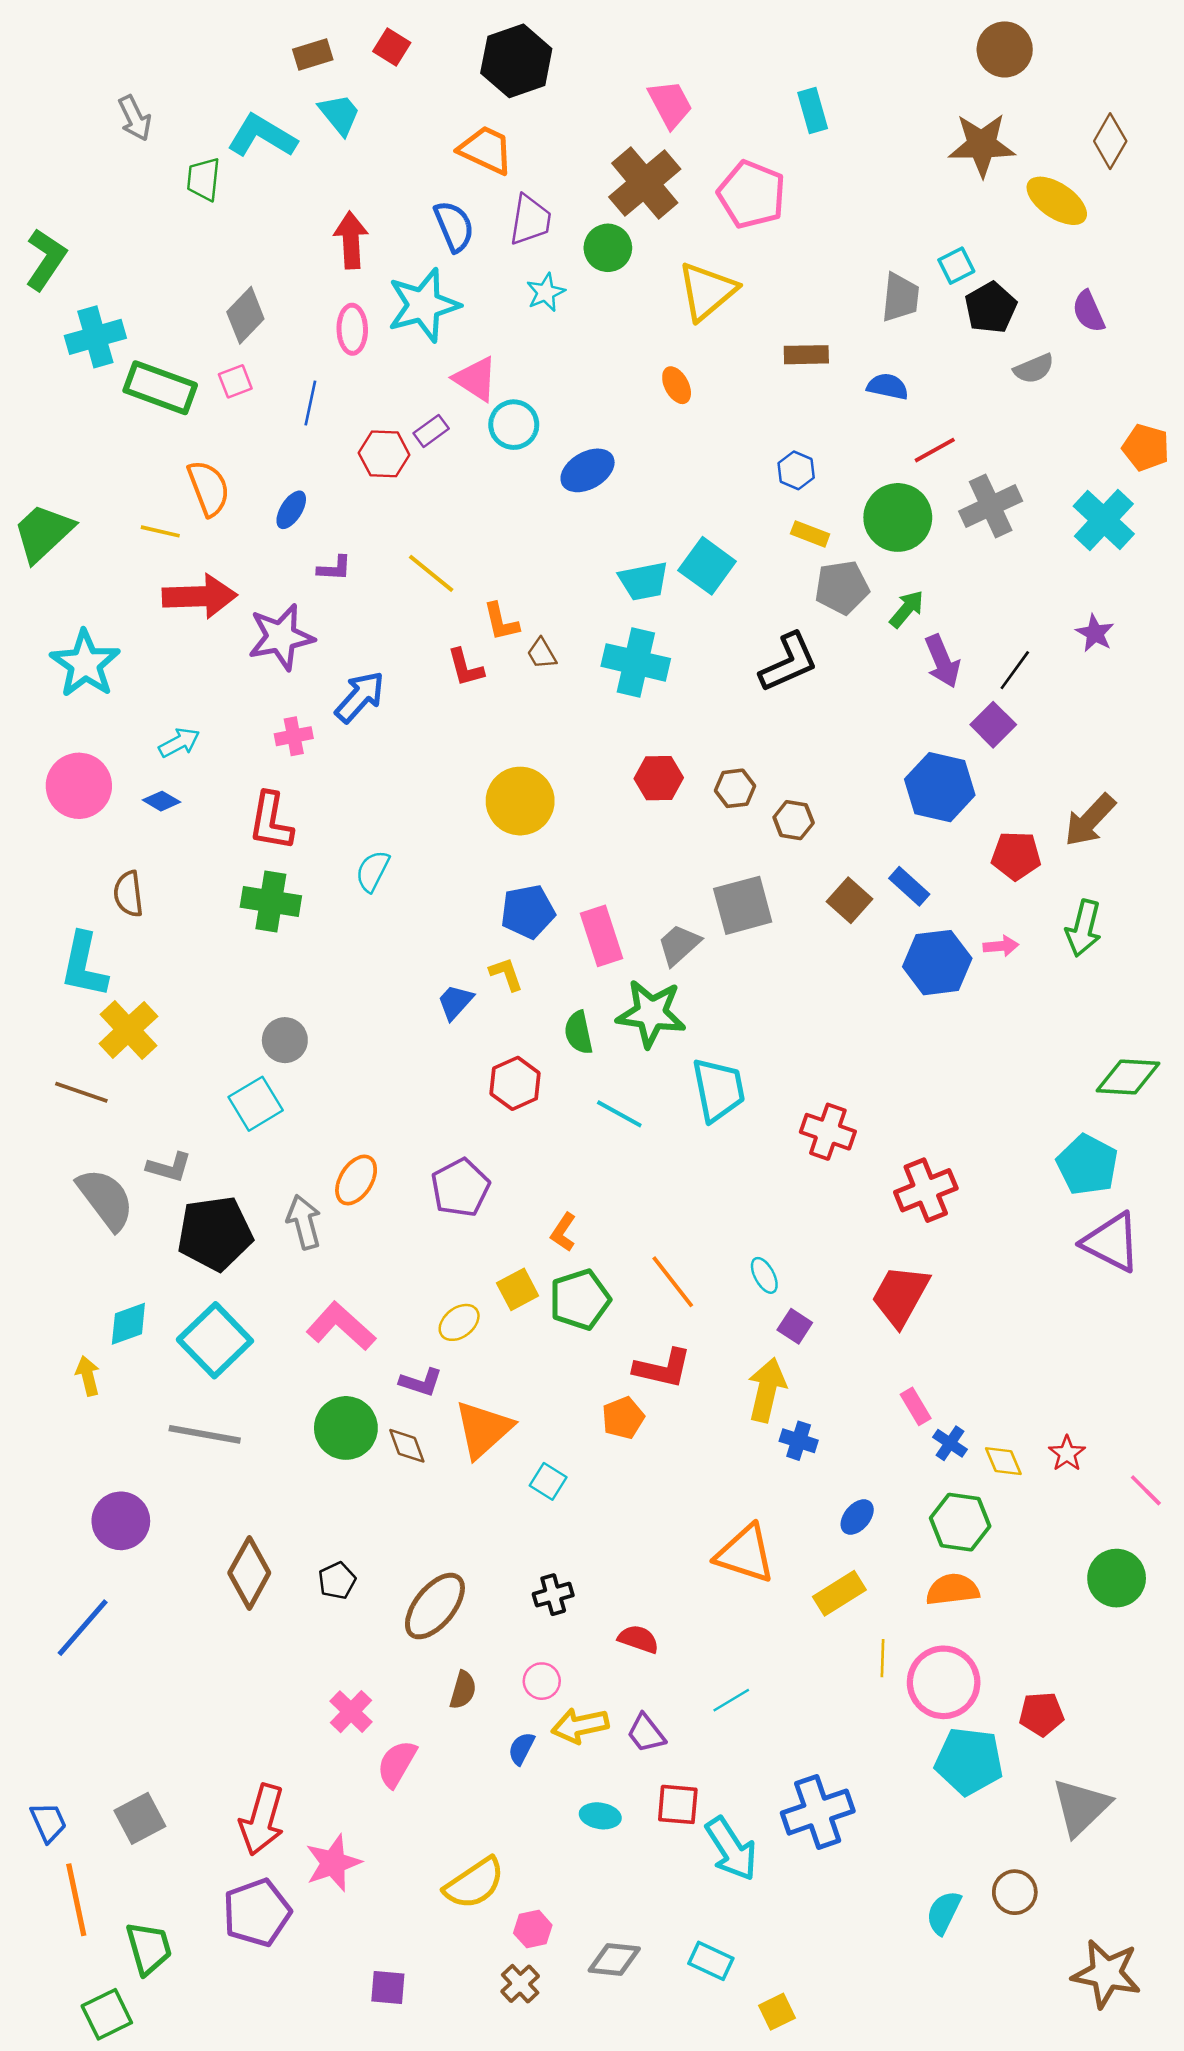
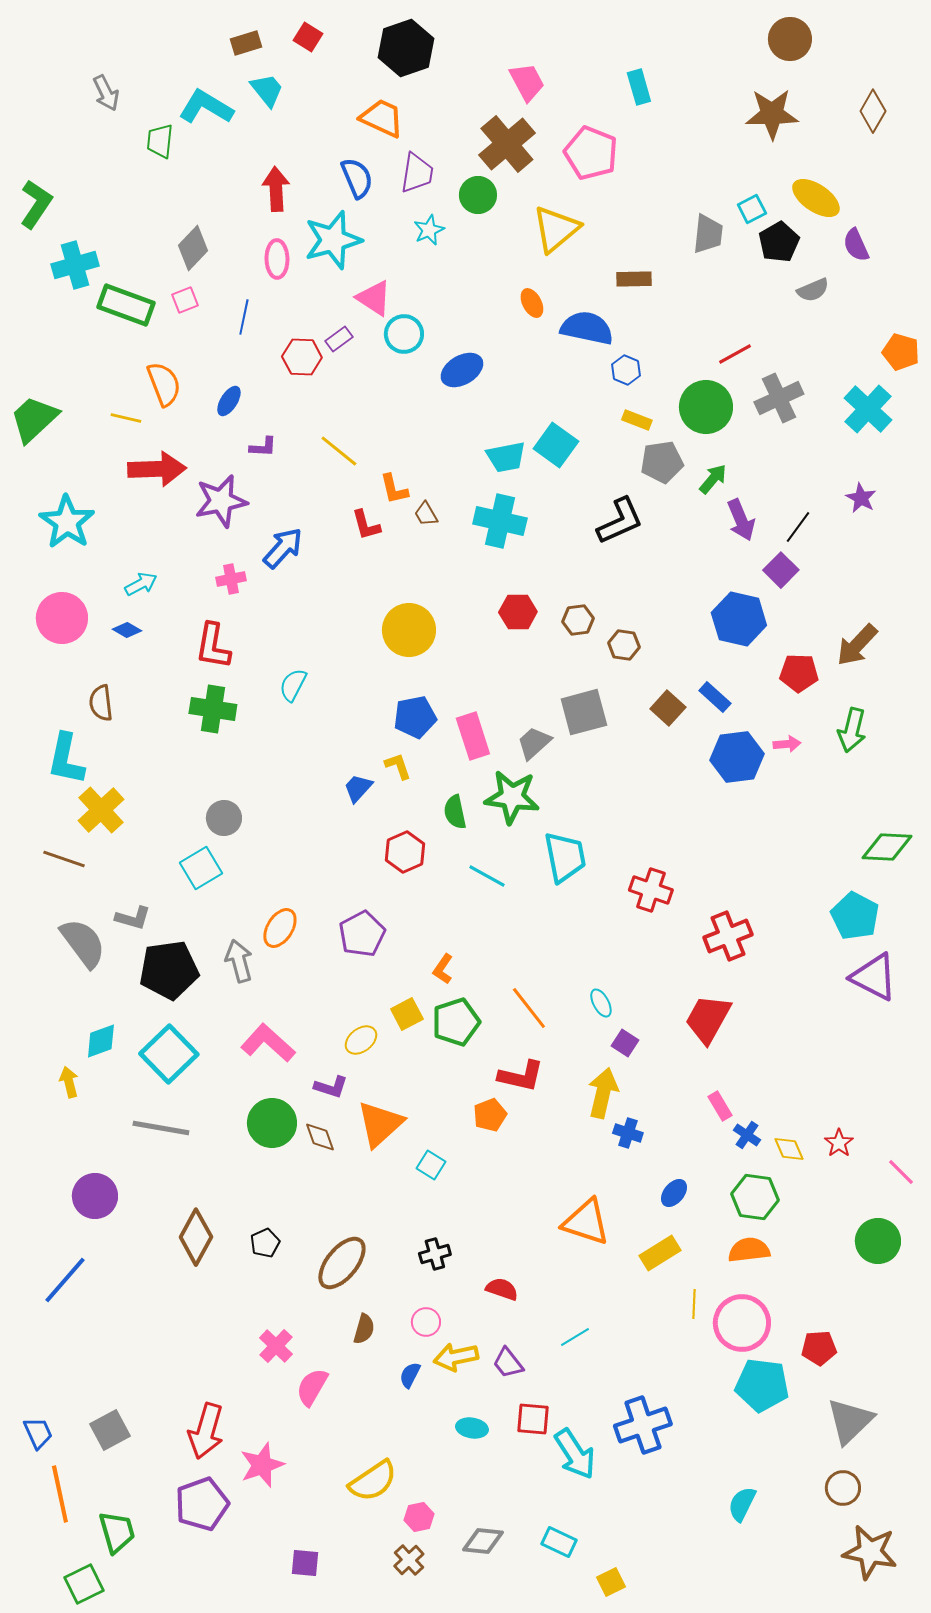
yellow ellipse: (1057, 201) -> (816, 198), moved
blue semicircle: (888, 386) -> (587, 328), moved, size x1.6
brown circle: (1015, 1892) -> (843, 1488), moved

